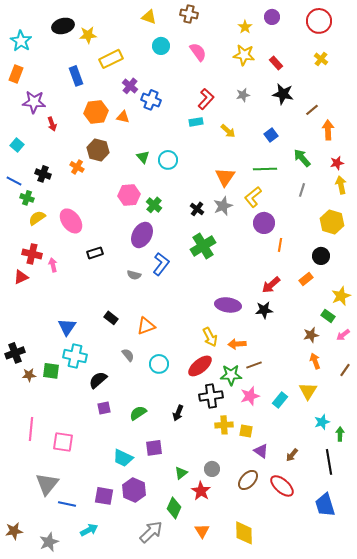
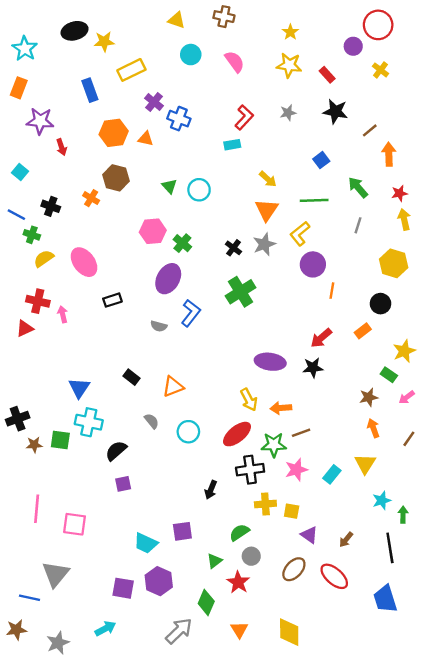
purple circle: (272, 17) -> (353, 46), moved
yellow arrow: (228, 131) -> (268, 179), moved
green semicircle: (138, 413) -> (239, 532), moved
blue line: (67, 504) -> (29, 598), moved

